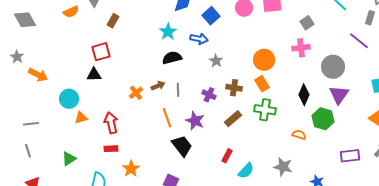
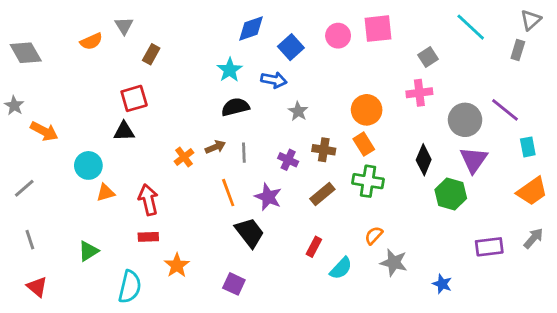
purple line: (359, 41) -> (505, 110), moved
gray line: (31, 124) -> (24, 188), moved, turned -35
orange semicircle: (299, 135) -> (374, 235), moved, turned -64

